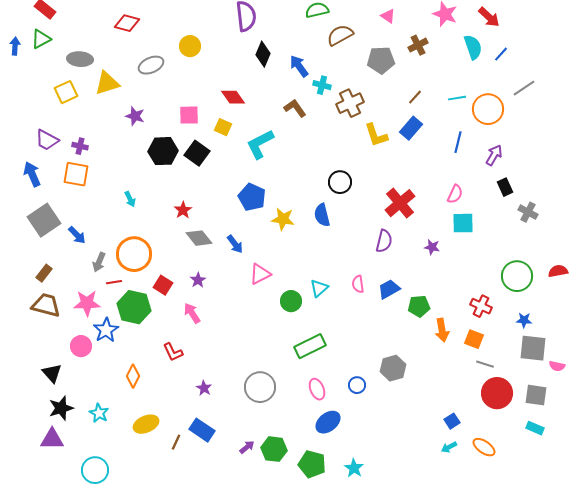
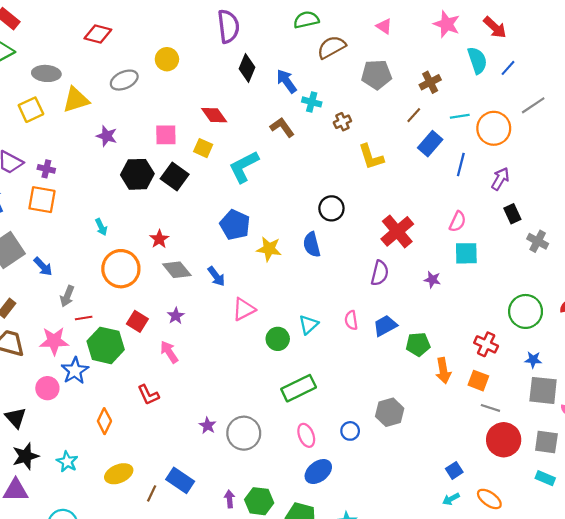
brown cross: (418, 45) -> (430, 82), moved
brown cross: (350, 103) -> (342, 122), size x0.6
blue rectangle: (411, 128) -> (430, 144), moved
orange circle: (134, 254) -> (121, 269), moved
purple star: (204, 388) -> (208, 425), moved
purple arrow: (247, 447) -> (229, 499), turned -56

